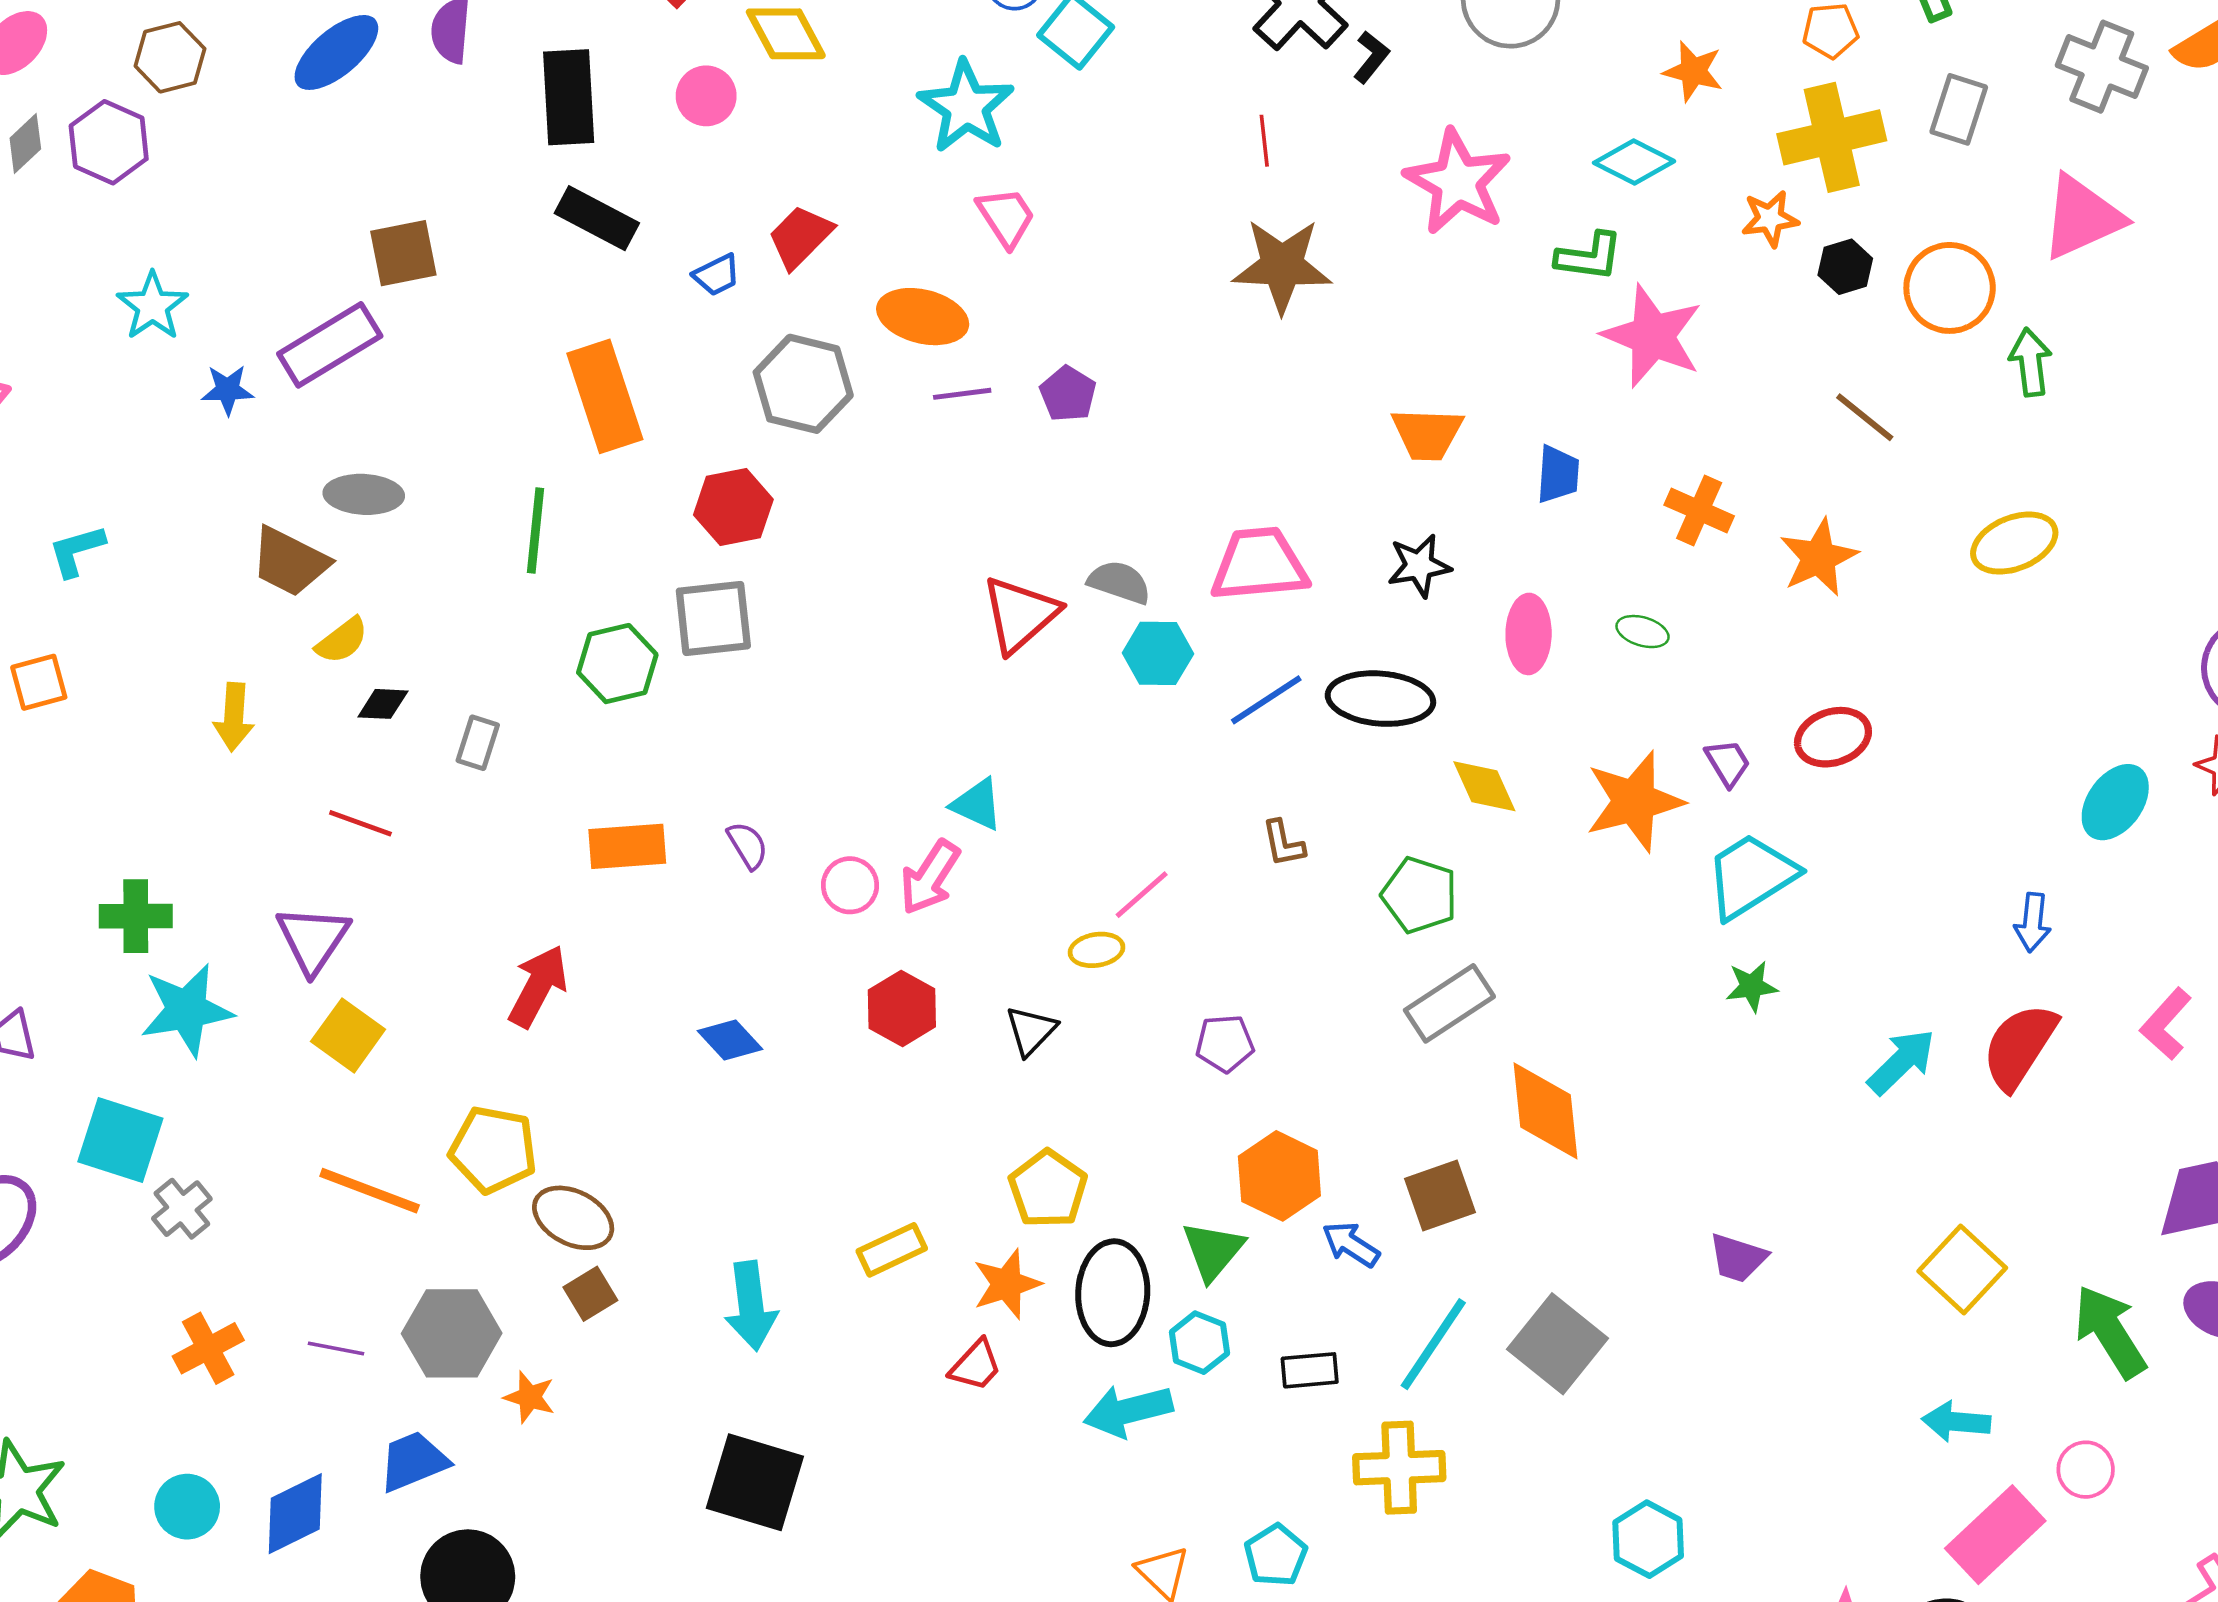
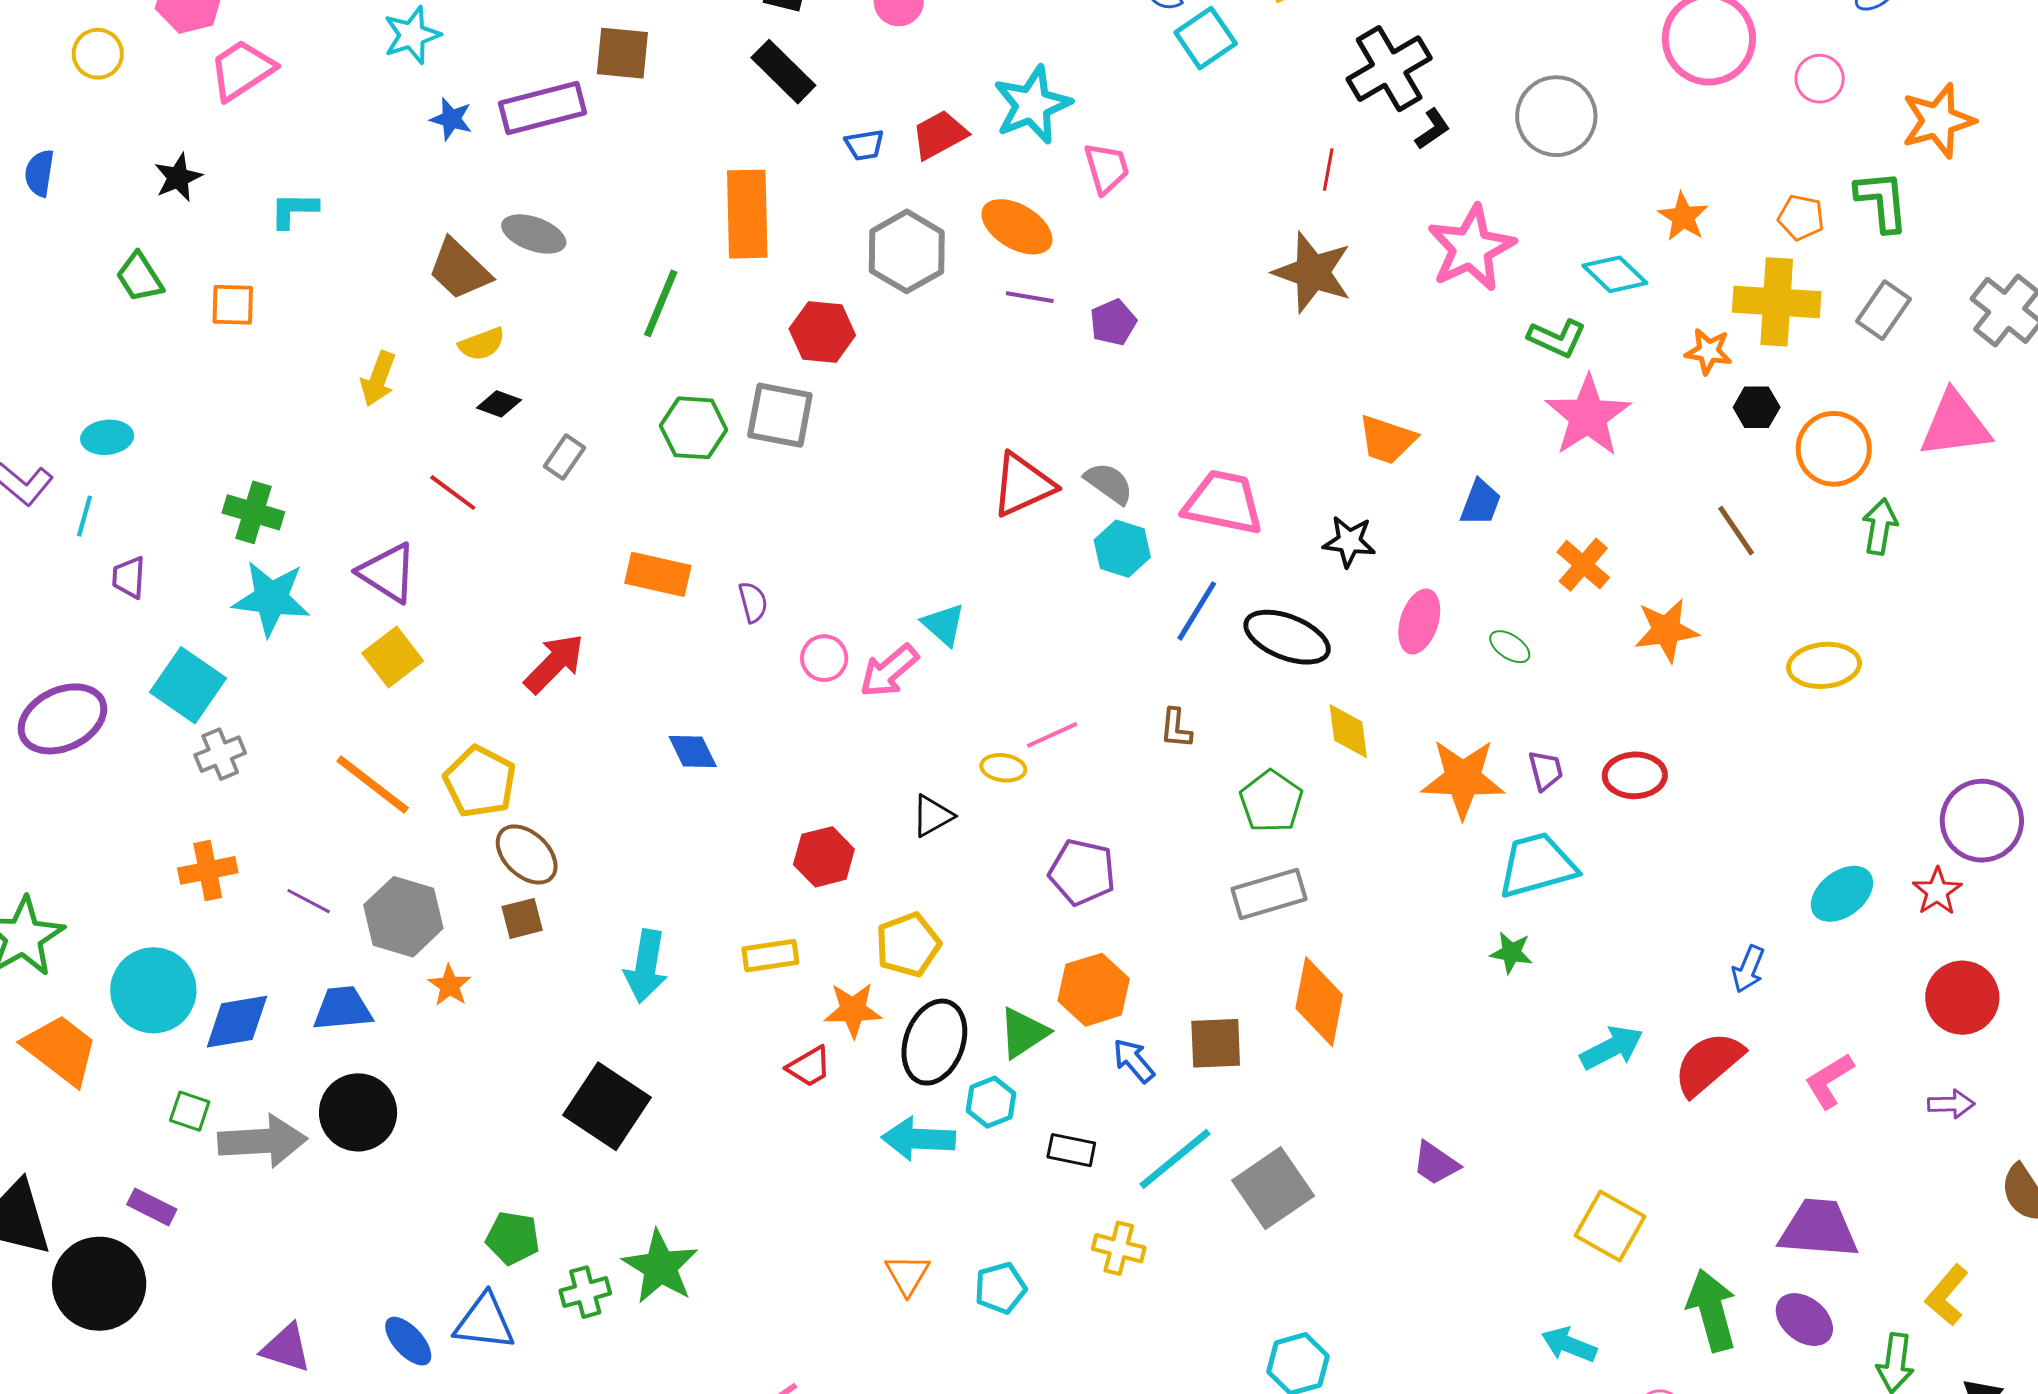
cyan star: (966, 107) -> (1032, 105), moved
blue line: (1266, 700) -> (1197, 611), turned -42
purple triangle: (313, 939) -> (388, 573), turned -48
red hexagon: (902, 1008) -> (824, 857), moved
purple pentagon: (1225, 1043) -> (1082, 872), size x1.4
yellow square: (1962, 1269) -> (1610, 1226), turned -30
yellow cross: (1399, 1468) -> (1119, 1248), size x0.7
cyan circle: (187, 1507) -> (153, 990), size x1.6

